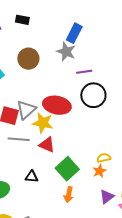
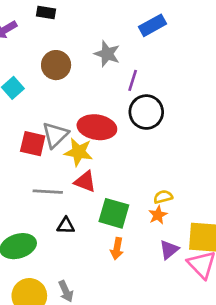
blue rectangle: (74, 33) -> (153, 25), moved, turned 36
purple line: (84, 72) -> (133, 80), turned -63
gray line: (19, 139) -> (48, 192), moved
green square: (67, 169) -> (114, 213), turned -30

